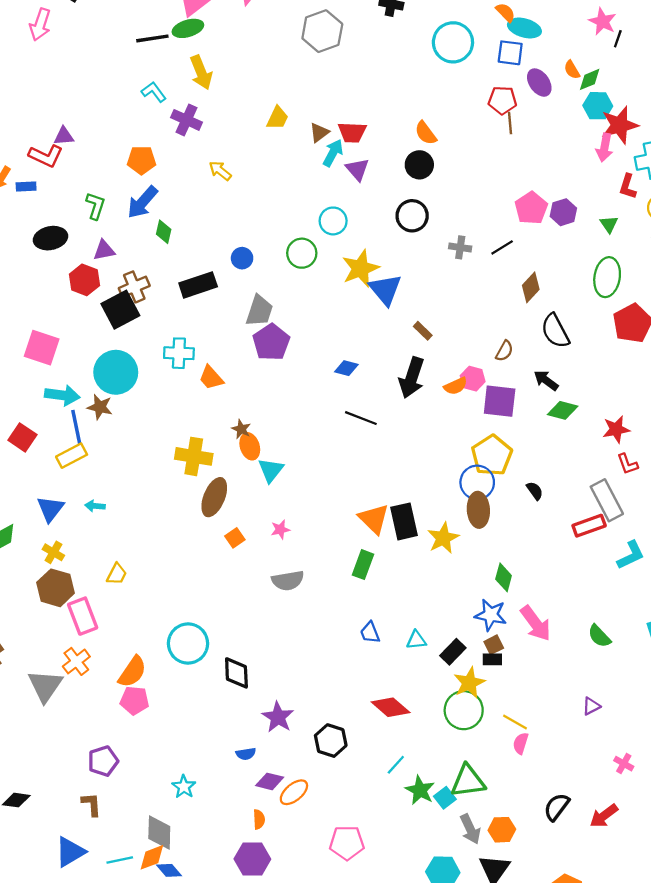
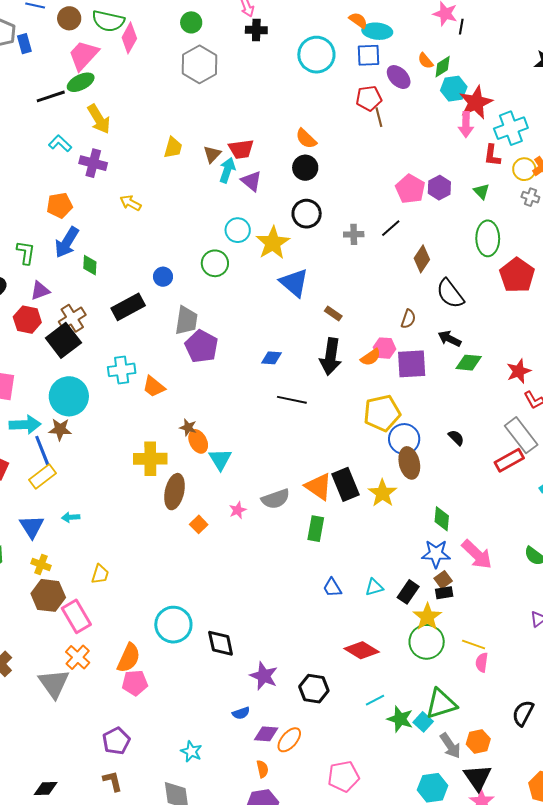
yellow star: (360, 268) -> (273, 243), moved
yellow pentagon: (492, 455) -> (382, 413), moved, turned 30
gray semicircle: (288, 581) -> (276, 499), moved
cyan line: (396, 765) -> (375, 700), turned 30

